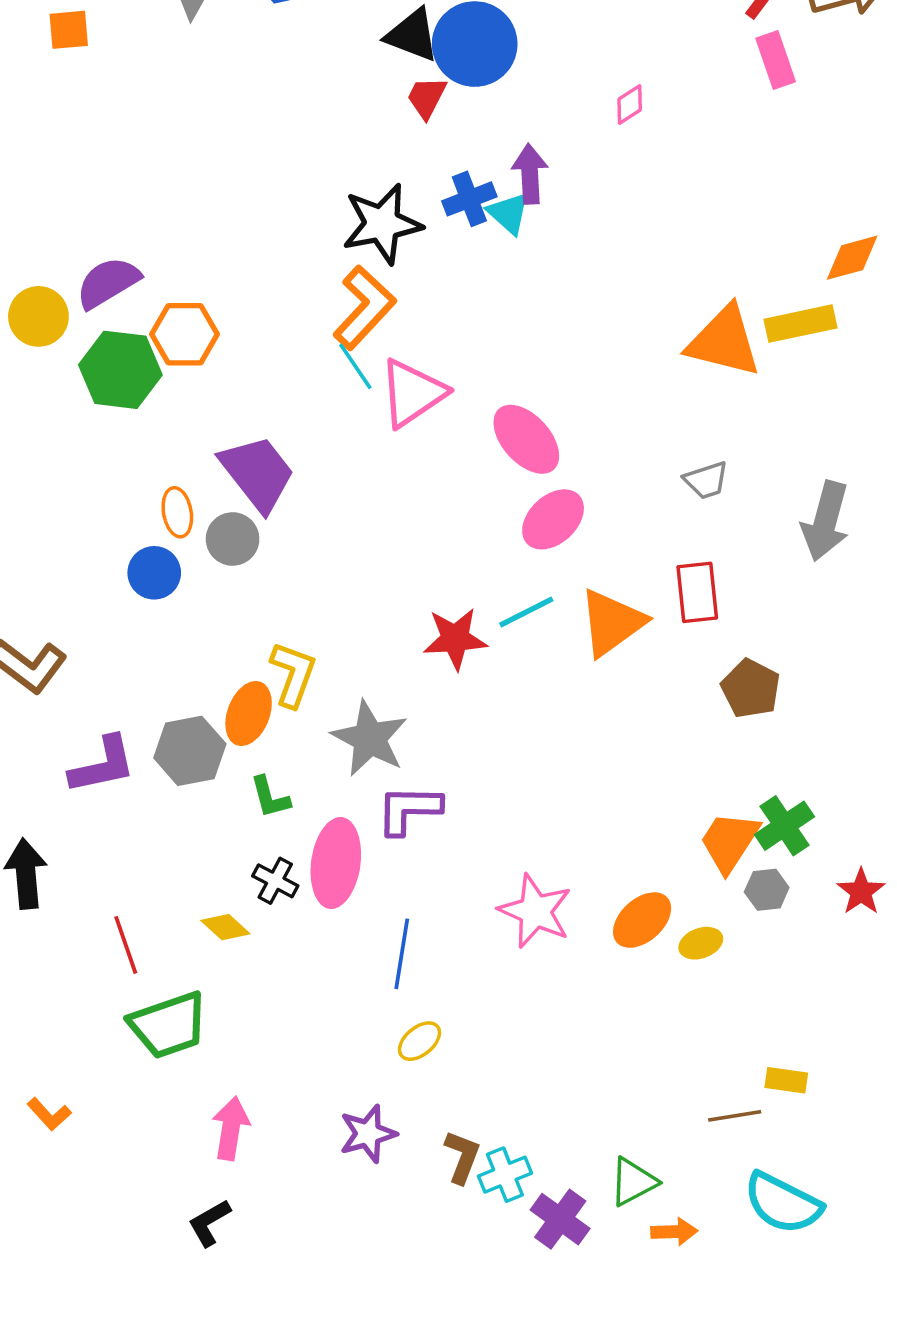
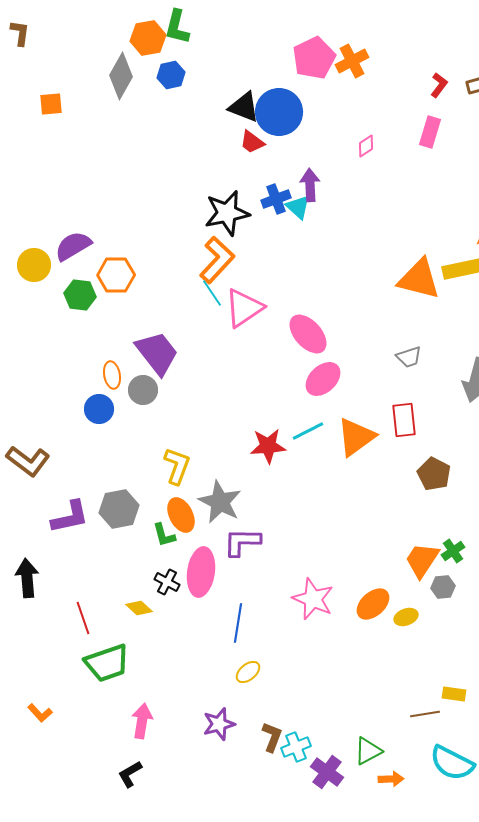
pink rectangle: (776, 60) -> (430, 132), moved, turned 36
red trapezoid: (427, 97) -> (252, 142), turned -80
green hexagon: (120, 370) -> (80, 295), size x0.7
orange ellipse: (249, 713) -> (181, 515), moved, turned -48
green cross: (784, 826) -> (453, 551), size x0.7

